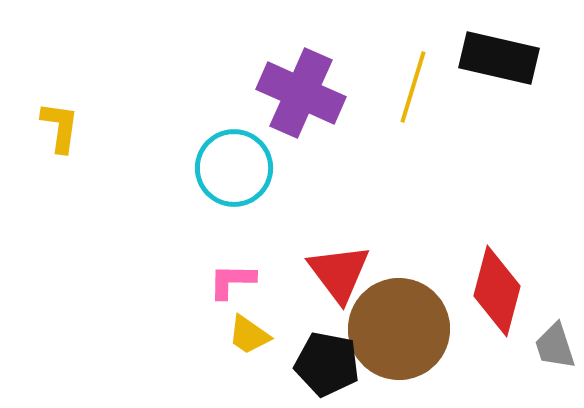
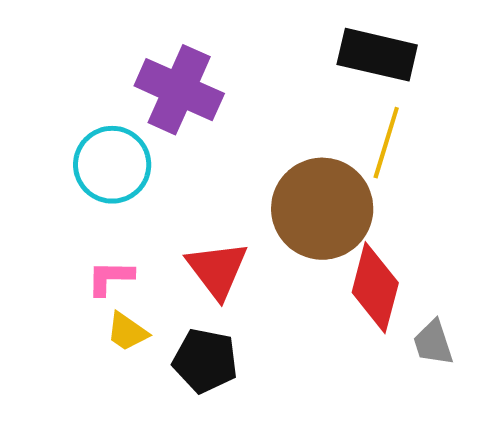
yellow line: (413, 87) -> (386, 143), moved
brown circle: (399, 329) -> (322, 209), moved

